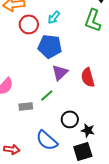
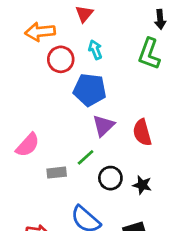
cyan arrow: (54, 17) -> (95, 50), turned 120
black circle: (70, 119) -> (110, 178), moved
black star: (88, 130) -> (142, 185), moved

